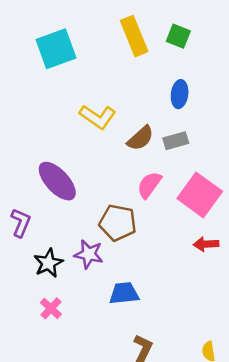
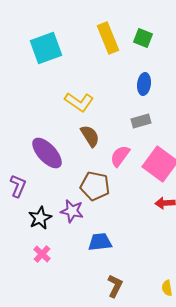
brown semicircle: (140, 138) -> (90, 136), moved, turned -80

